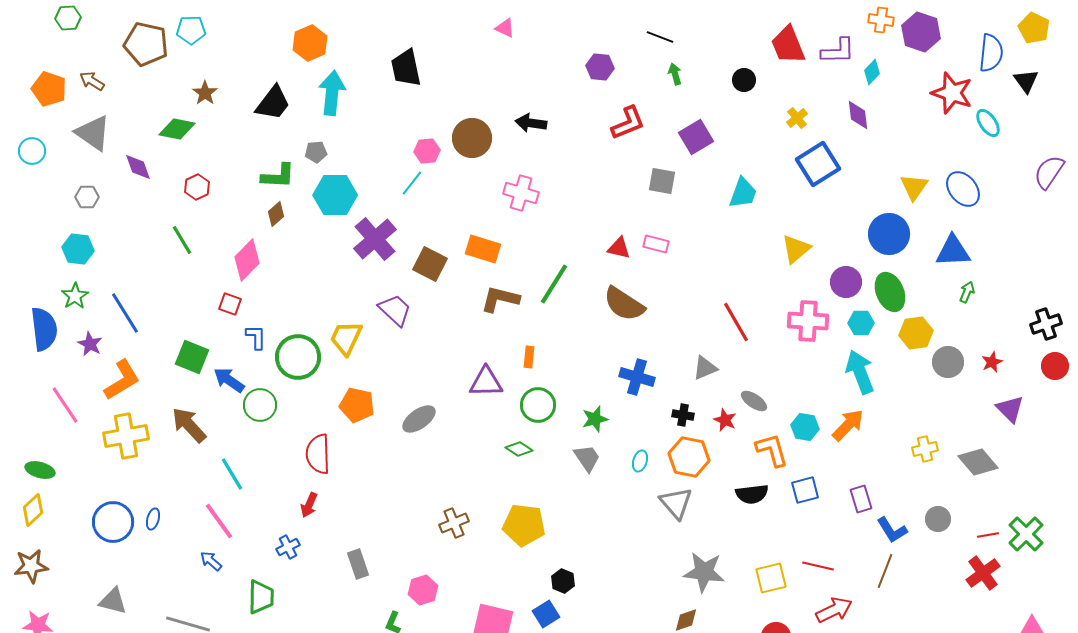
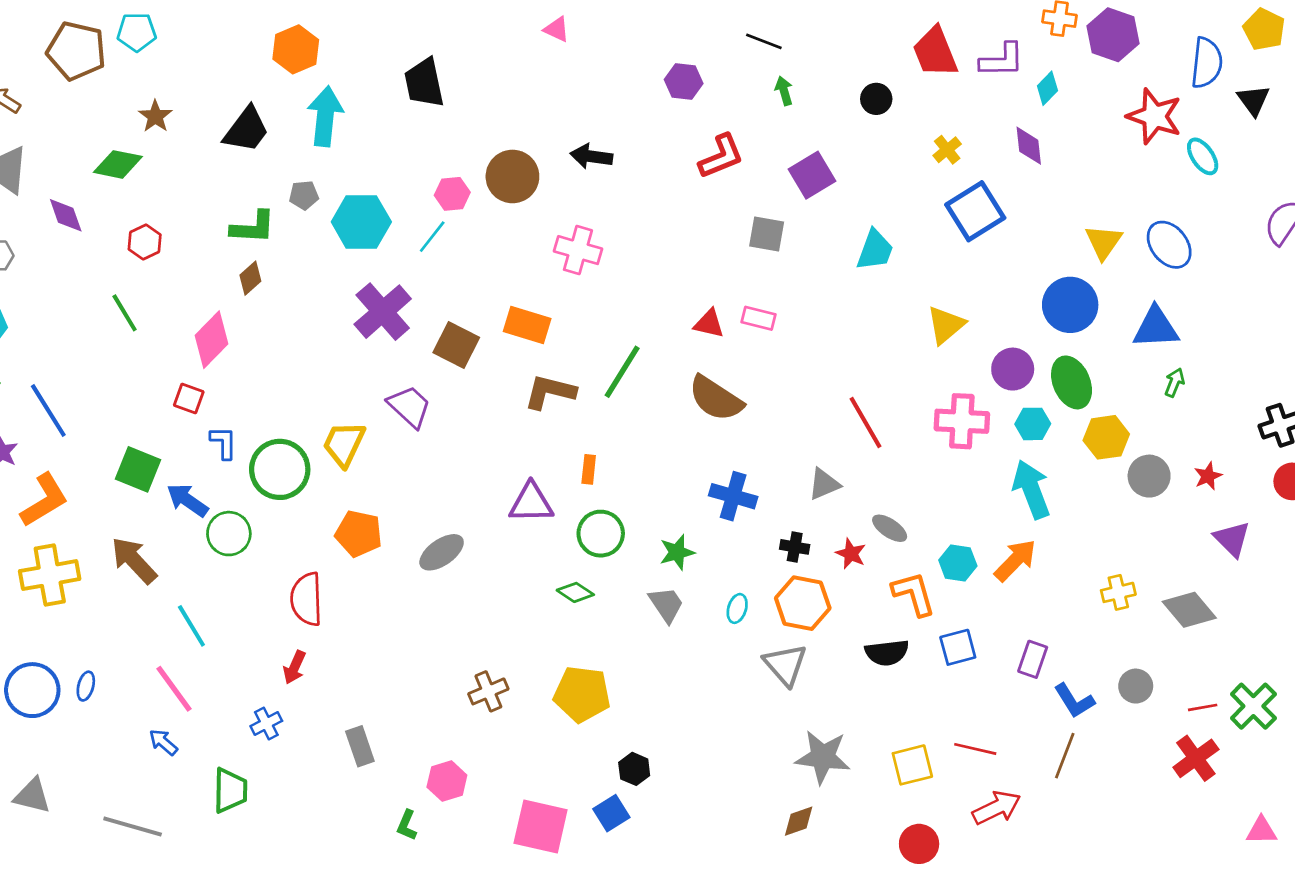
cyan hexagon: (335, 195) -> (361, 222), moved
purple rectangle: (861, 499) -> (1033, 659), turned 36

